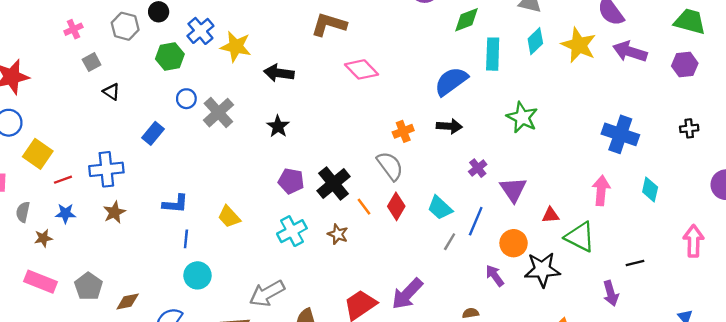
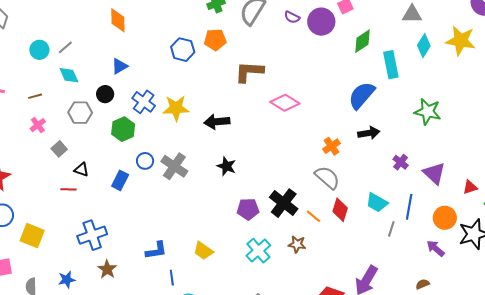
blue rectangle: (153, 133) -> (120, 180), moved
red line: (63, 180) -> (69, 189), moved, turned 35

